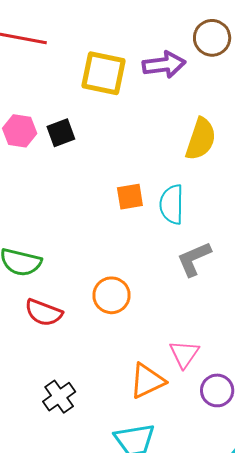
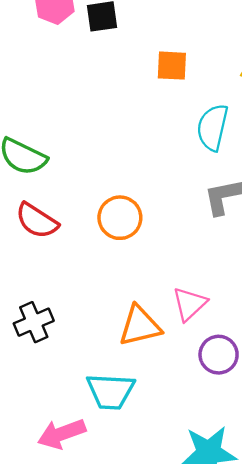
orange square: (130, 197) -> (172, 66), moved

